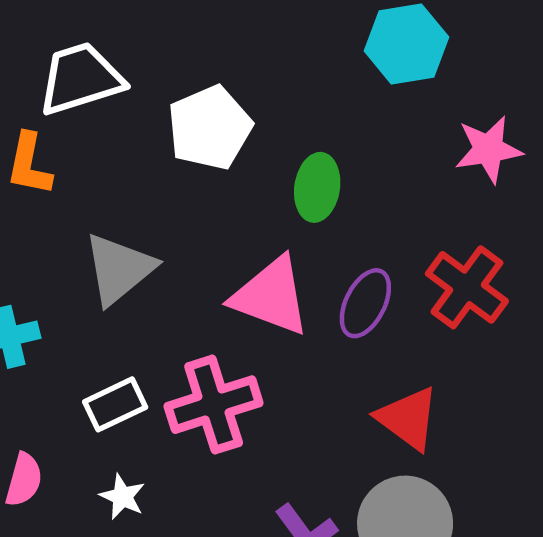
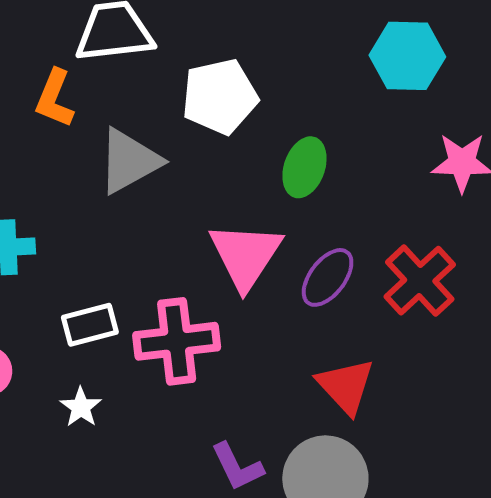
gray triangle: (119, 269) -> (129, 161), moved
pink triangle: (271, 296) -> (245, 255), turned 32

